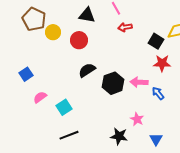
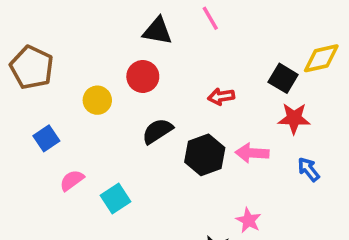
brown pentagon: (34, 19) -> (32, 67), moved
red arrow: (125, 27) -> (221, 97), moved
yellow circle: (53, 32) -> (97, 100), moved
blue arrow: (158, 93) -> (309, 169), moved

